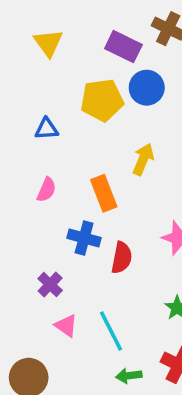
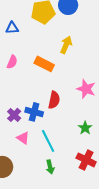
orange rectangle: (104, 193) -> (44, 64), turned -42
blue cross: (84, 238) -> (34, 112), moved
green arrow: (129, 376) -> (50, 167), moved, turned -96

